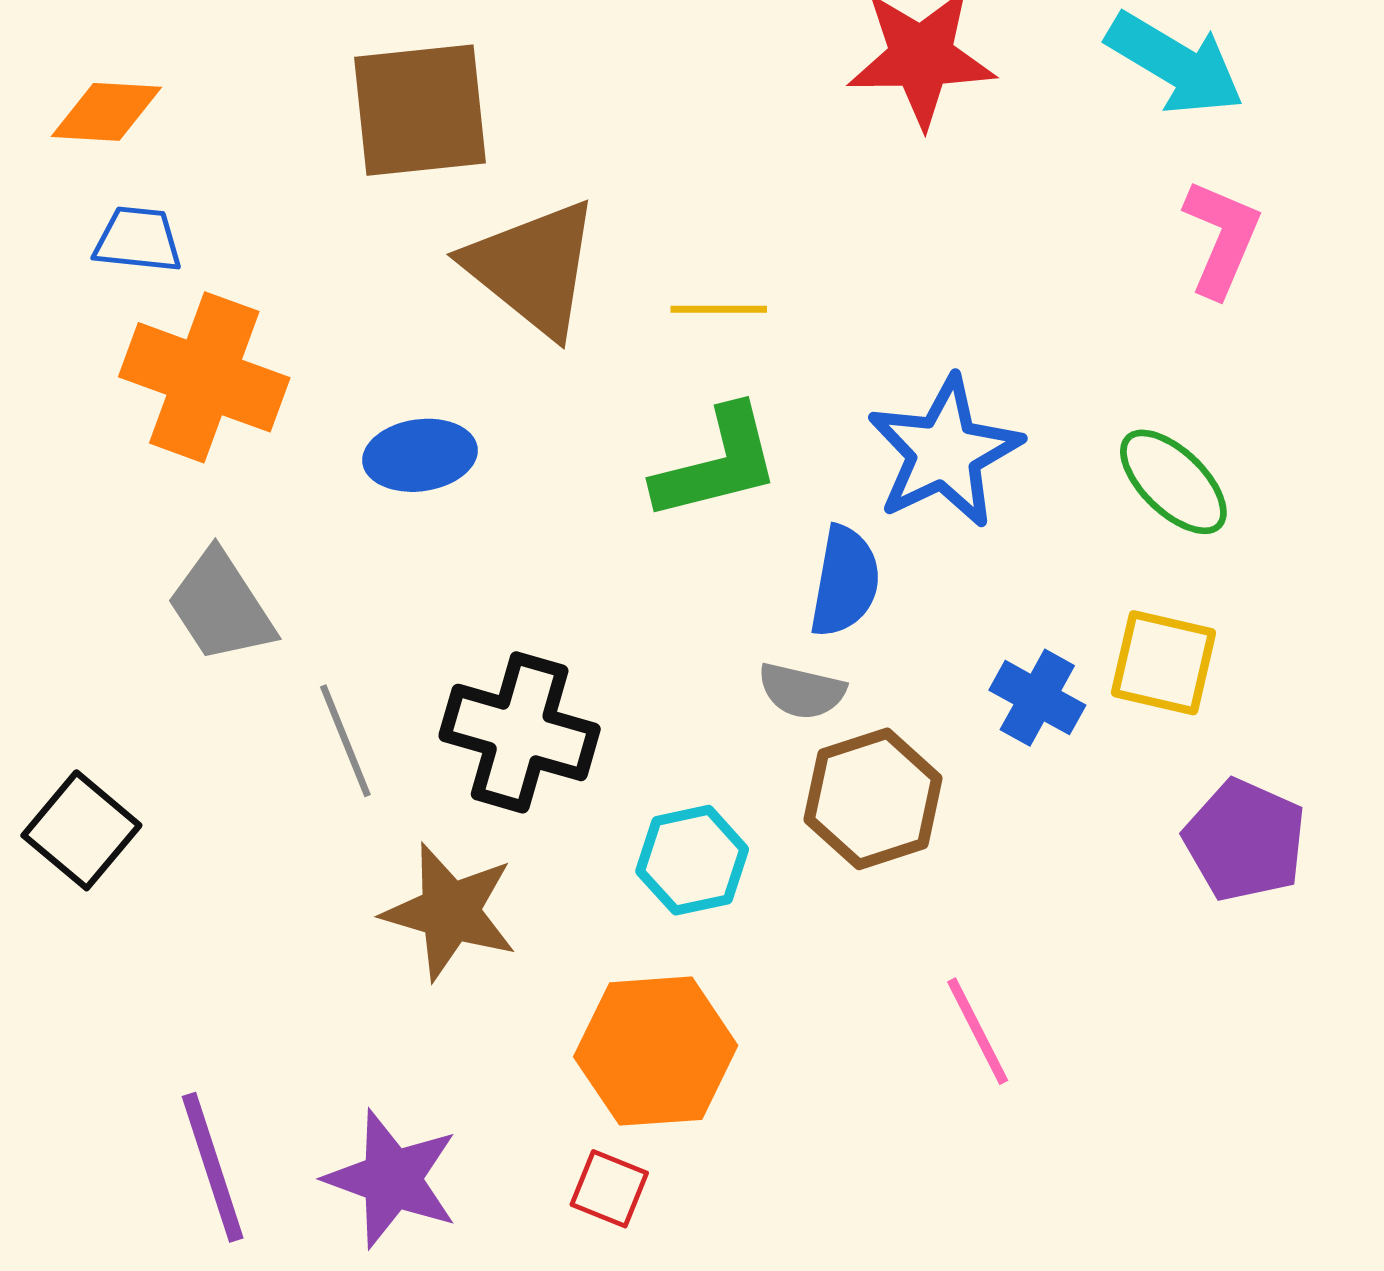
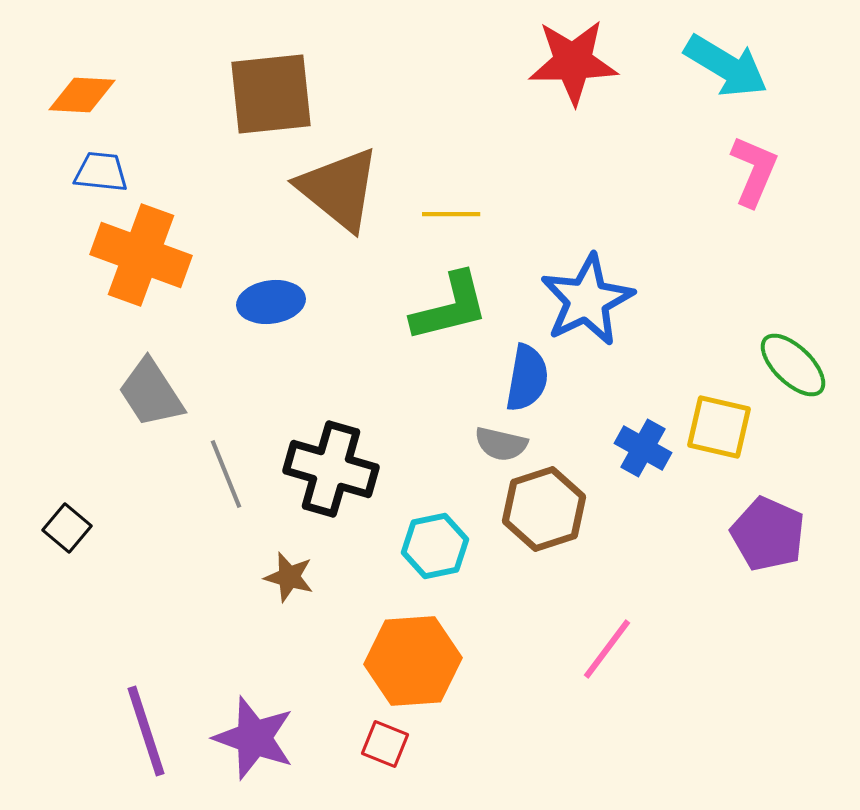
green ellipse: (1173, 482) -> (793, 365), moved
black square: (81, 830) -> (67, 528), size x0.7
brown star: (450, 912) -> (289, 577), size x0.6
pink line: (978, 1031) -> (607, 649), turned 64

